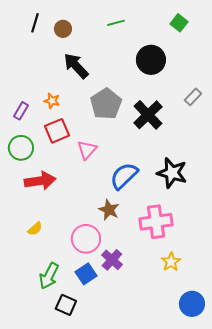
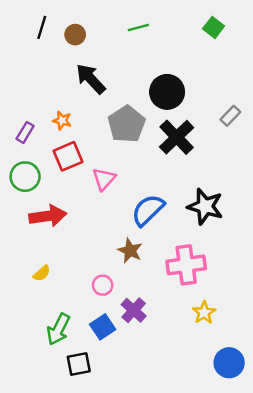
black circle: (151, 60) -> (167, 92), moved
pink circle: (86, 239) -> (103, 285), size x0.6
black square: (66, 305) -> (79, 364), turned -35

